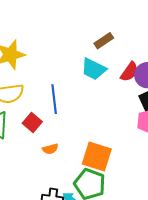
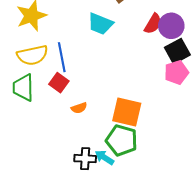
cyan trapezoid: (94, 69) -> (100, 24), moved
blue line: (54, 99) -> (62, 57), moved

